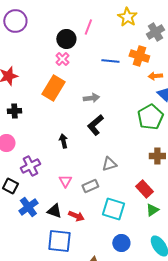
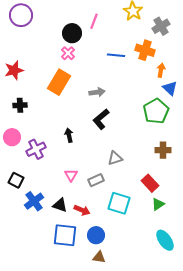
orange arrow: (155, 76) -> (161, 70), turned 104
purple cross: (30, 166) -> (36, 149), moved
blue circle: (121, 243) -> (96, 235), moved

